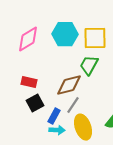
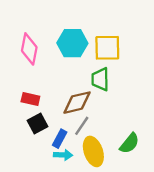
pink diamond: (28, 39) -> (29, 49), turned -48
green trapezoid: (89, 65) -> (100, 79), turned -30

